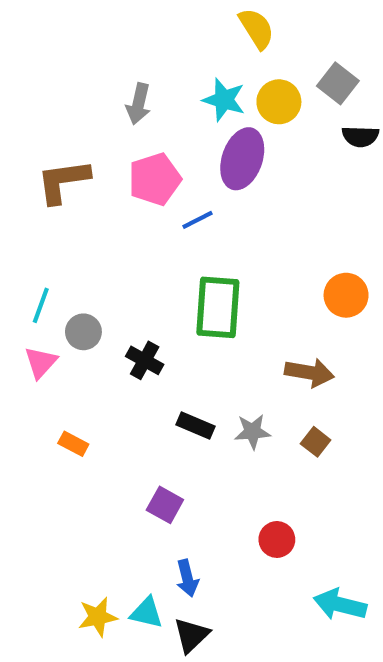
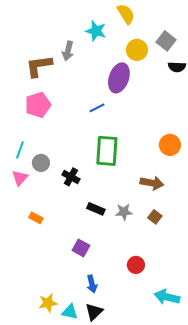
cyan star: (224, 100) -> (96, 31), moved
pink pentagon: (155, 179) -> (38, 105), moved
brown L-shape: (63, 181) -> (39, 66), moved
cyan triangle: (147, 613) -> (70, 312), moved

